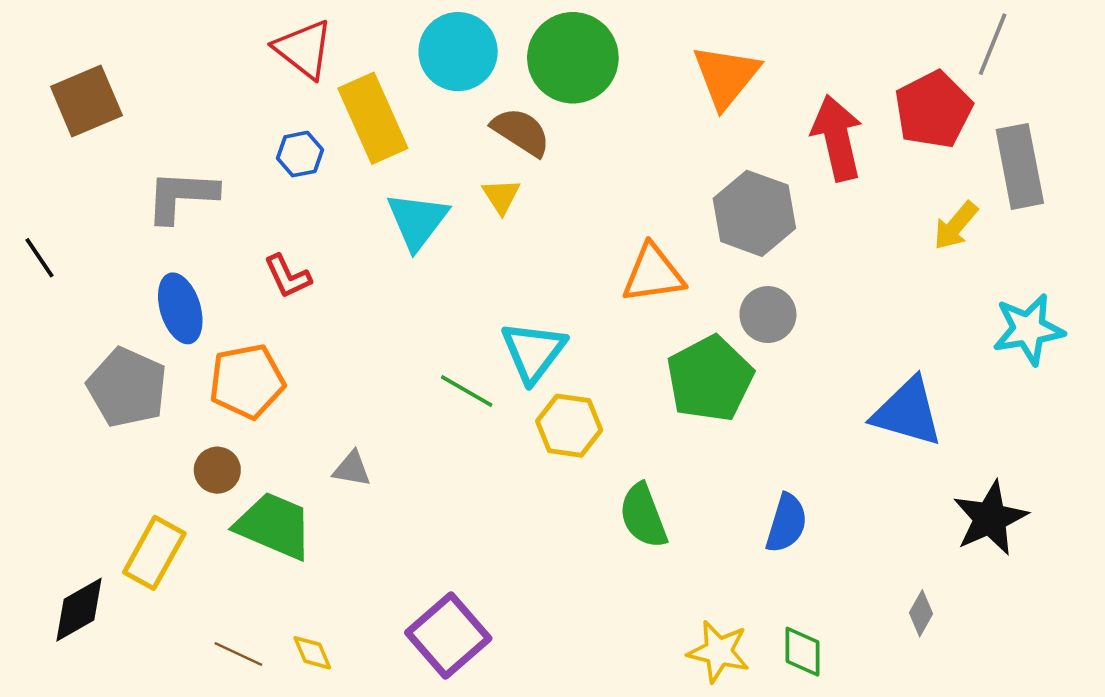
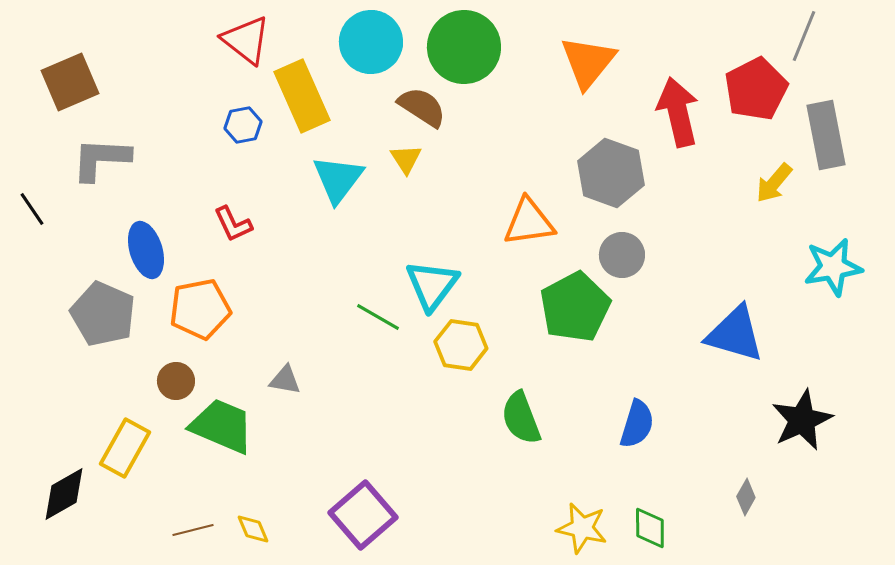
gray L-shape: (181, 196) -> (101, 159), moved
brown line: (238, 654) -> (193, 530), turned -39

